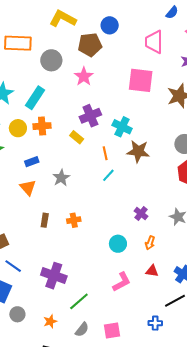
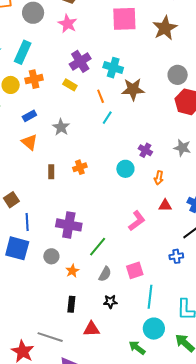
cyan circle: (118, 244) -> (125, 169), moved
blue line: (13, 266) -> (27, 222), turned 60
gray circle: (17, 314) -> (51, 256), moved

